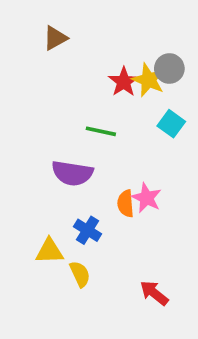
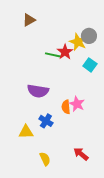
red star: (124, 82) -> (65, 52), moved
green line: (101, 131) -> (53, 55), moved
yellow semicircle: (80, 274) -> (45, 159), moved

